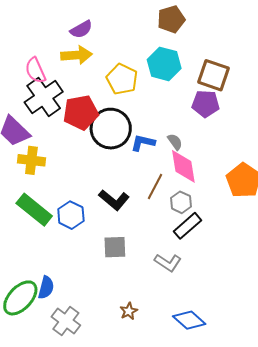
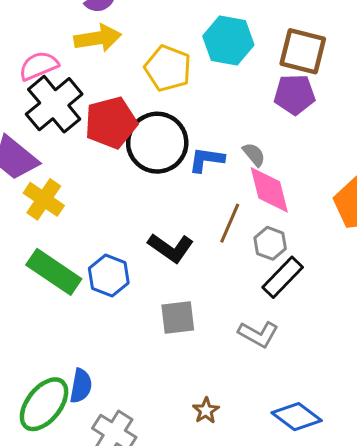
pink semicircle: (35, 70) -> (39, 66), turned 96
yellow cross: (31, 160) -> (44, 199), turned 32

